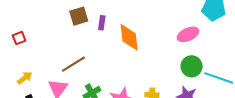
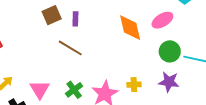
orange diamond: (129, 37) -> (130, 28), moved
brown line: (73, 64) -> (70, 48), moved, turned 70

